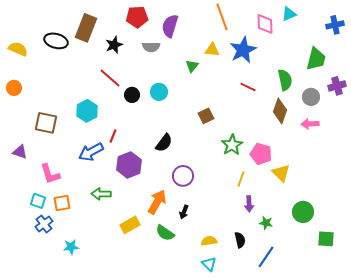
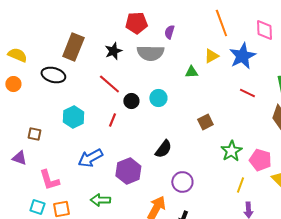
purple semicircle: (170, 26) -> (169, 32), size x0.6
brown rectangle: (86, 28) -> (73, 47), moved
black ellipse: (56, 41) -> (53, 75), moved
gray semicircle: (151, 47) -> (150, 53), size x1.5
yellow triangle: (212, 50) -> (211, 56), turned -35
green triangle: (192, 66) -> (191, 72), turned 48
orange circle: (14, 88) -> (13, 84), moved
cyan hexagon: (87, 111) -> (73, 117), moved
brown square: (46, 123) -> (34, 134), moved, size x0.6
red line: (113, 136) -> (112, 120), moved

